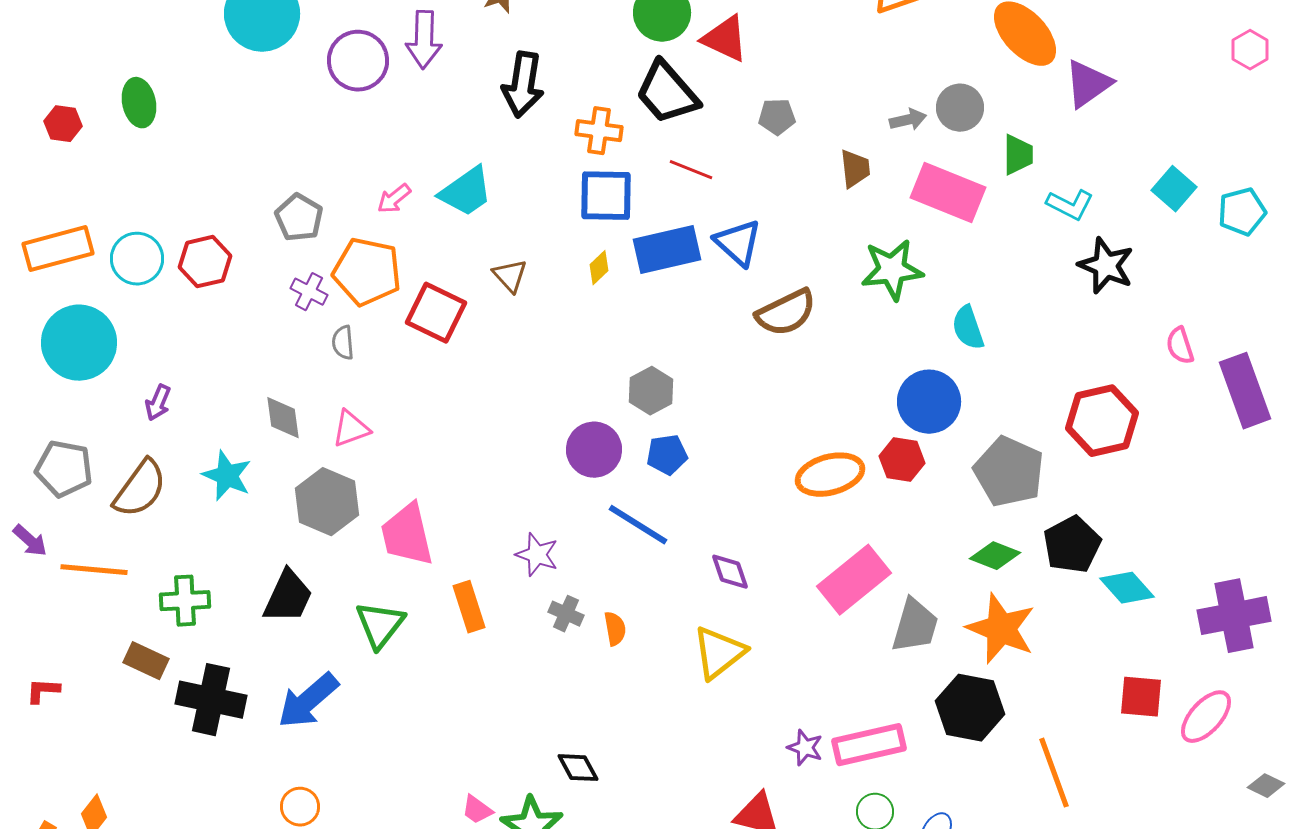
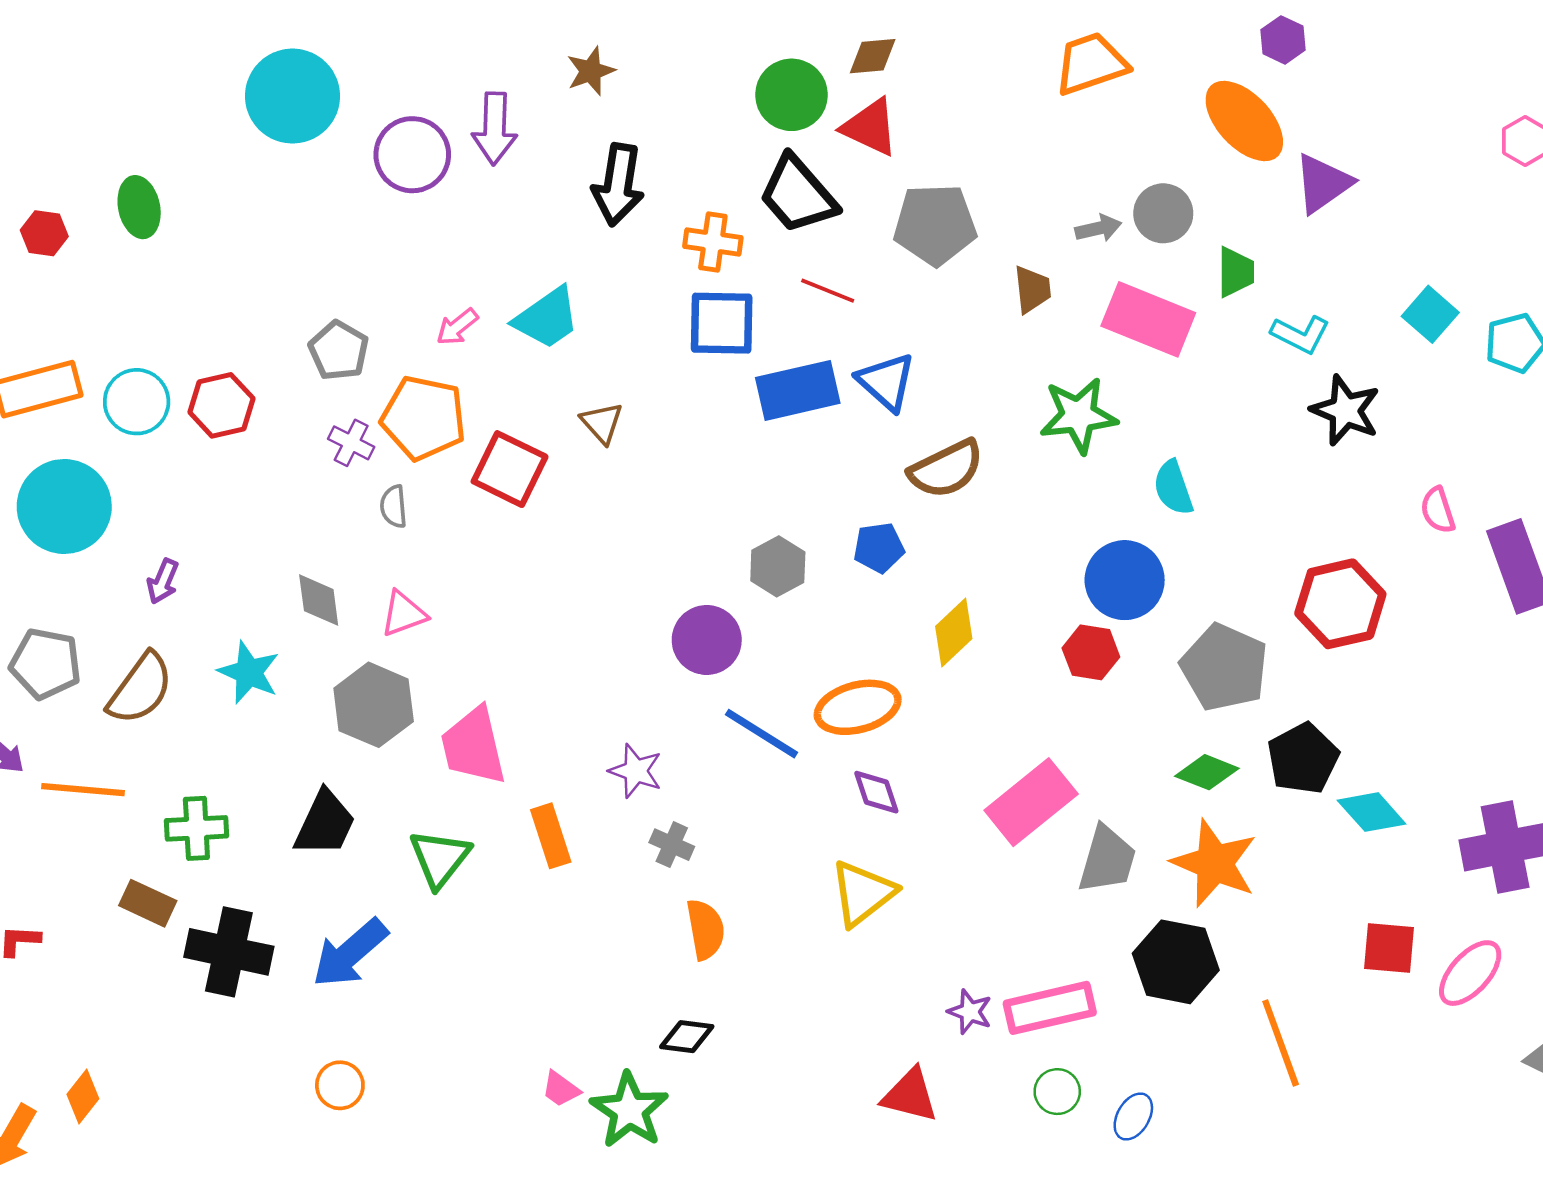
gray pentagon: (777, 117) -> (935, 225), size x1.8
yellow diamond: (599, 268) -> (954, 632), moved, size x1.6
blue pentagon: (667, 455) -> (879, 548), moved
orange ellipse: (830, 475) -> (858, 707), moved
orange semicircle: (615, 629) -> (705, 929), moved, size x1.4
black diamond: (578, 768) -> (687, 1037), turned -54

